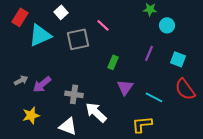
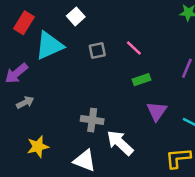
pink line: (103, 25) -> (134, 48), moved
gray square: (78, 39) -> (97, 51), size x0.6
green rectangle: (113, 62) -> (141, 80), turned 48
purple arrow: (42, 84) -> (16, 73), moved

